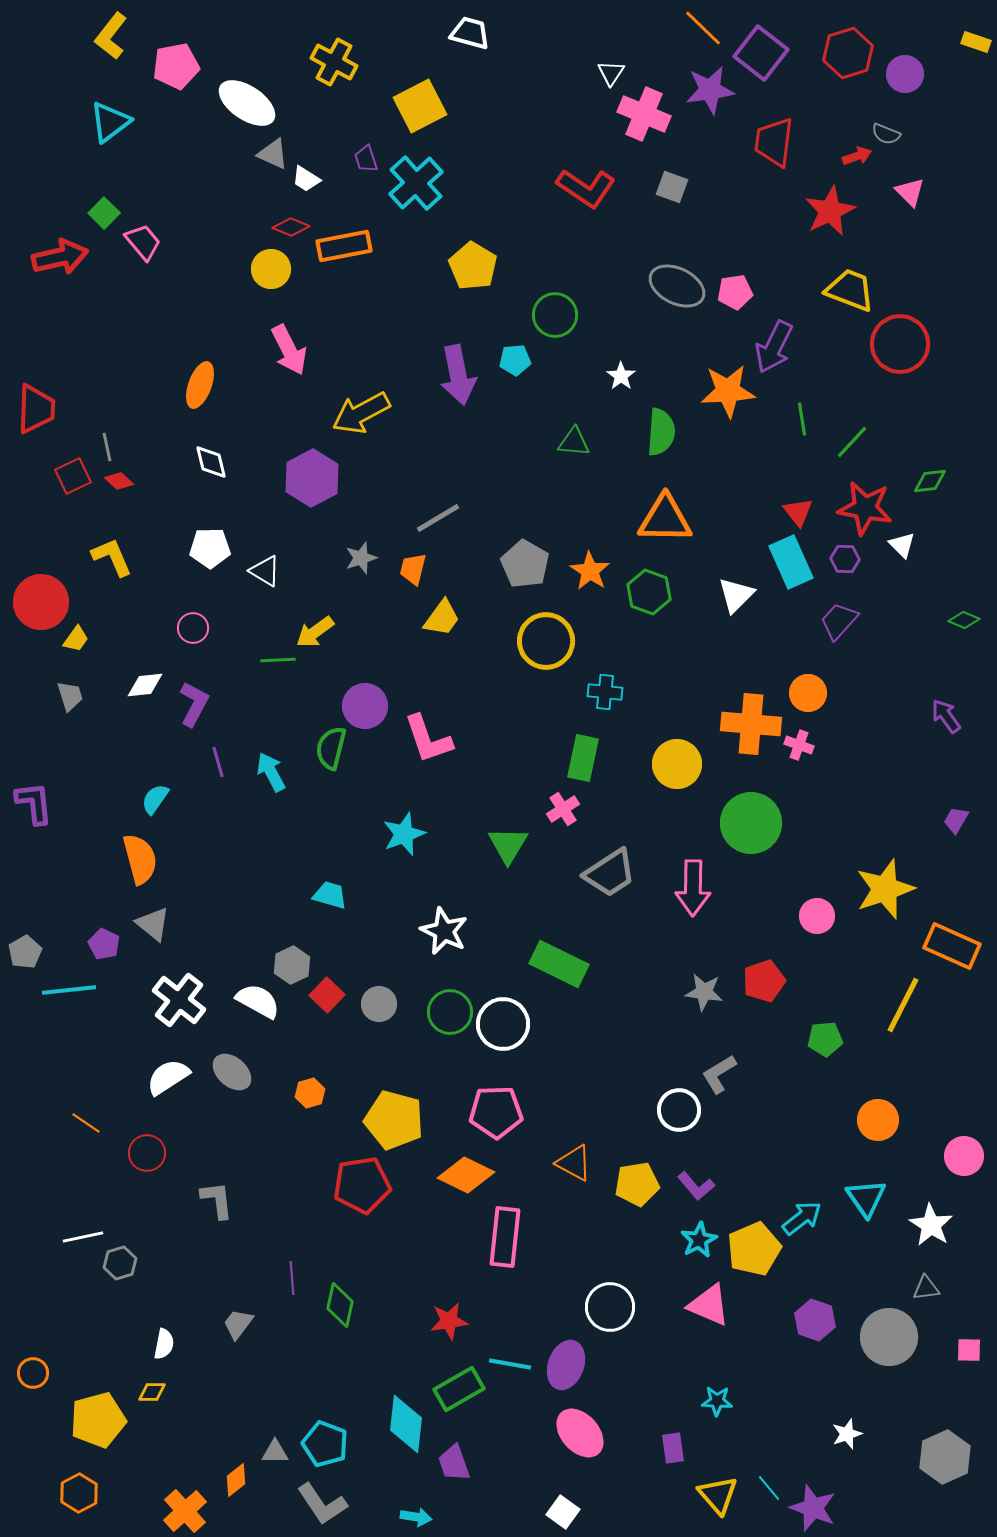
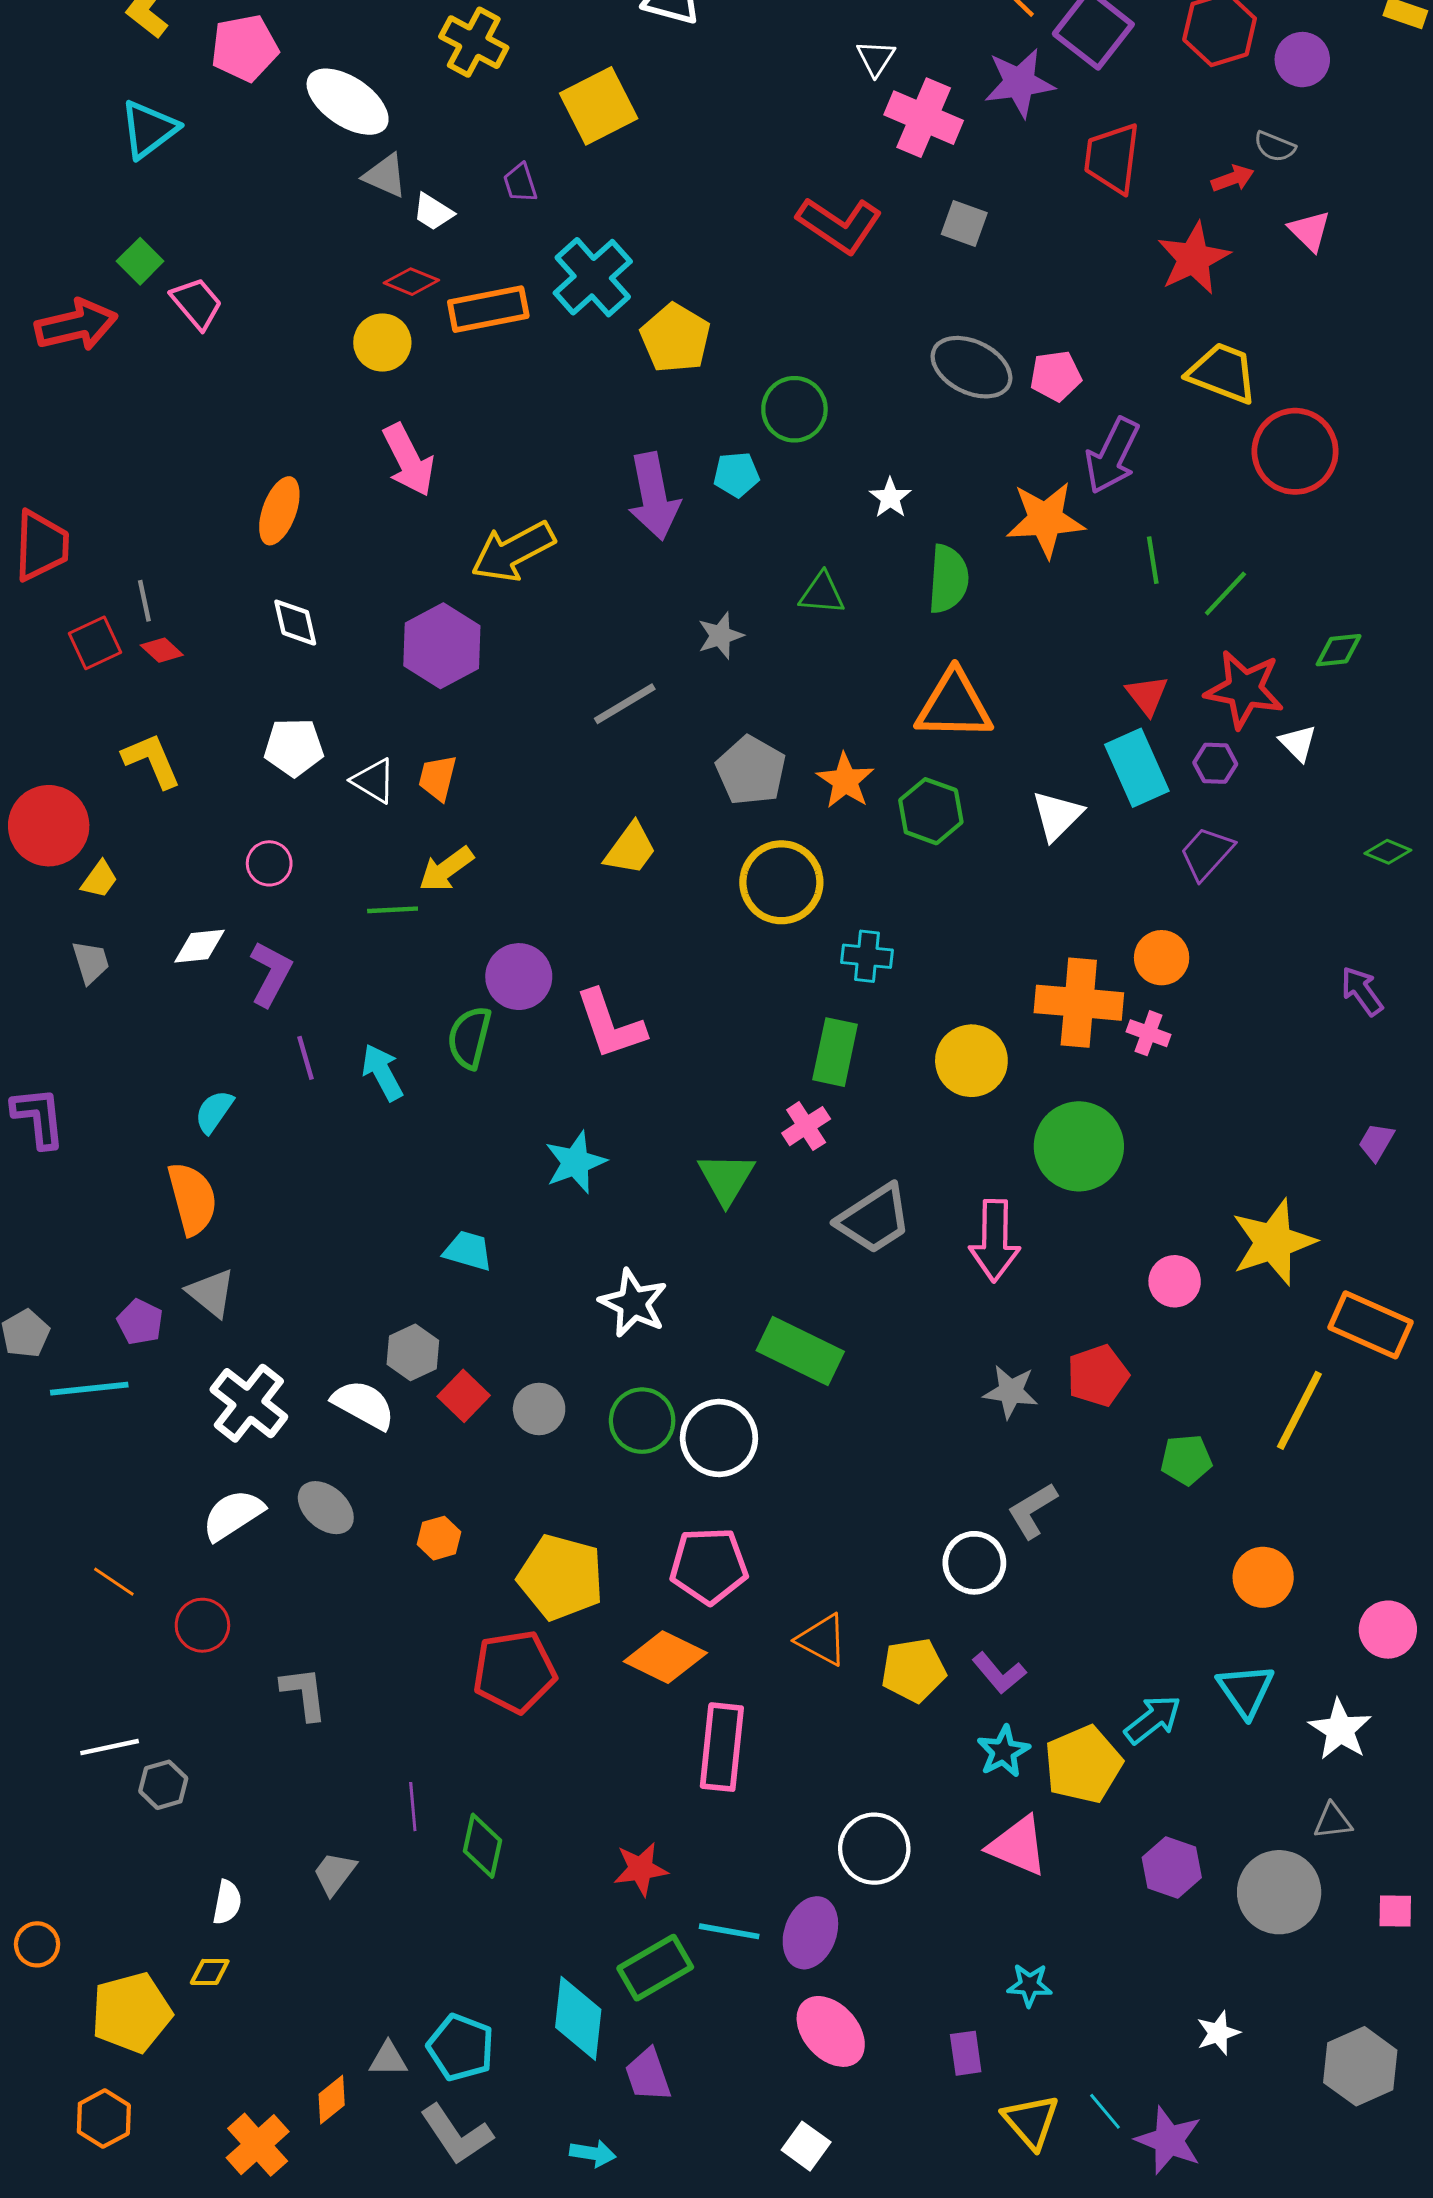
cyan cross: (416, 183) -> (593, 277), moved
gray star: (361, 558) -> (720, 636), moved
orange trapezoid: (413, 569) -> (438, 778), moved

